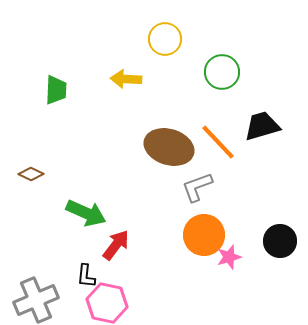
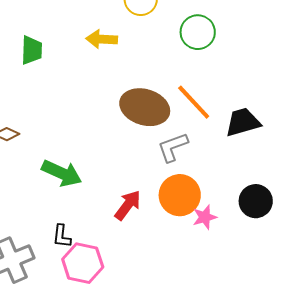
black trapezoid: (262, 126) -> (243, 122), moved
red arrow: (116, 245) -> (128, 205), moved

